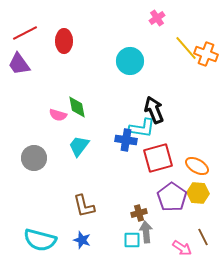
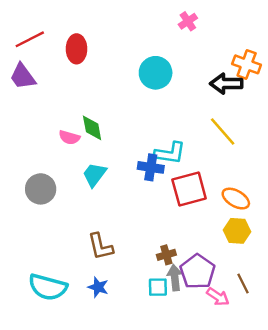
yellow line: (186, 48) -> (223, 131), moved
black arrow: (154, 110) -> (226, 84), moved, turned -68
purple pentagon: (172, 197) -> (197, 272), moved

